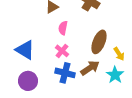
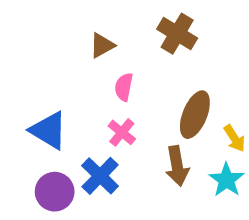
brown arrow: (90, 68) -> (177, 166), turned 114
blue cross: (65, 73) -> (100, 176), moved, turned 30

